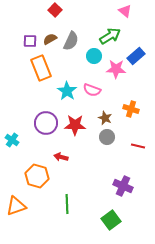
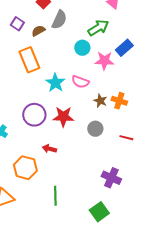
purple square: (30, 41) -> (17, 24), moved, turned 32
gray semicircle: (71, 41) -> (59, 20), moved
brown star: (105, 118) -> (100, 101), moved

